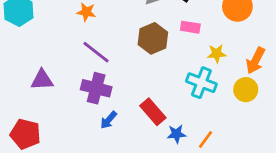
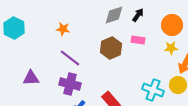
yellow star: (217, 54) -> (171, 48), moved
cyan cross: (201, 83) -> (153, 90), moved

